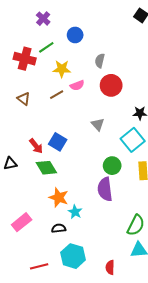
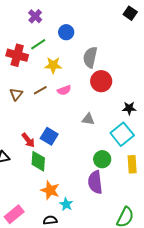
gray semicircle: (100, 61) -> (90, 57), size x1.5
pink semicircle: (77, 85) -> (64, 90), moved
brown line: (57, 95) -> (40, 90), moved
brown triangle: (24, 99) -> (16, 94), turned 32
gray triangle: (98, 124) -> (88, 119), turned -40
green diamond: (46, 168) -> (38, 161), turned 35

